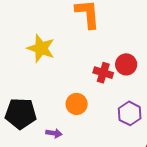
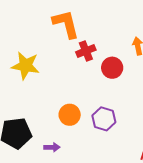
red cross: (103, 73) -> (86, 51), moved, turned -30
purple hexagon: (130, 113) -> (104, 119), moved

